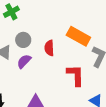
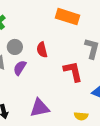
orange rectangle: (78, 36) -> (68, 17), moved

